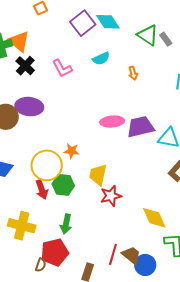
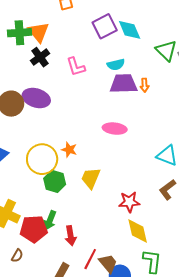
purple trapezoid: (140, 127) -> (124, 84), moved
red arrow: (42, 190) -> (71, 236), moved
red star: (111, 196) -> (129, 202), moved
red pentagon: (55, 252) -> (34, 229), moved

